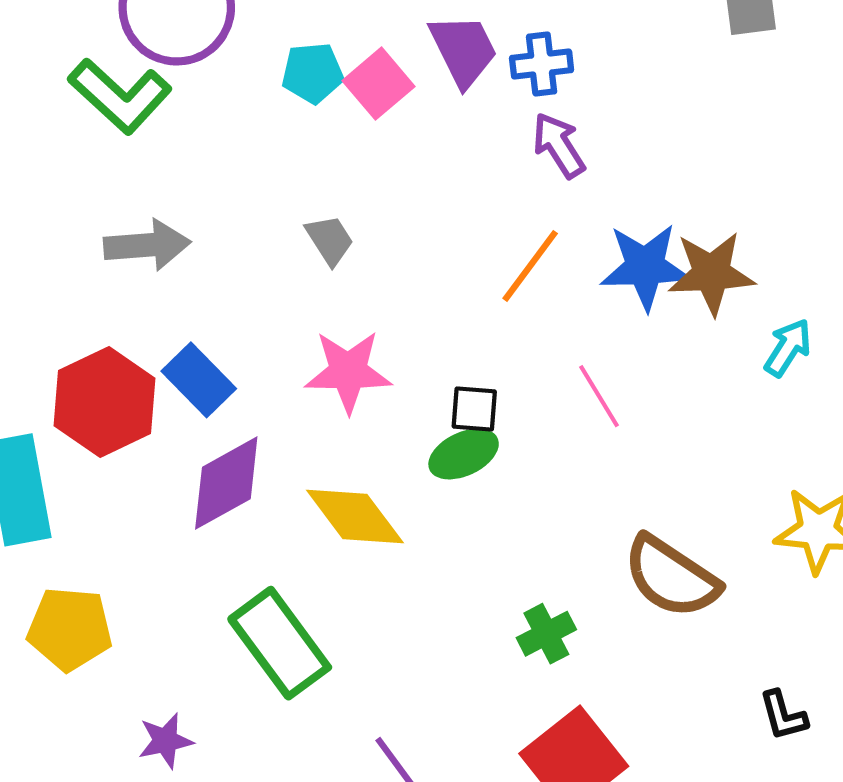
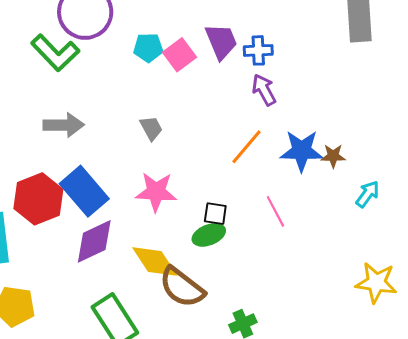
brown star: (711, 273) -> (333, 156), size x0.6
blue rectangle: (199, 380) -> (84, 191), size x1.4
brown semicircle: (671, 577) -> (182, 287), moved

